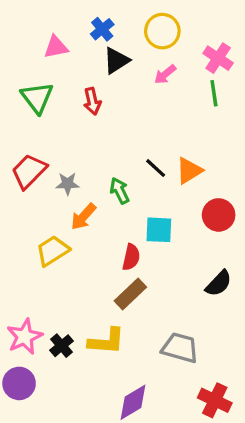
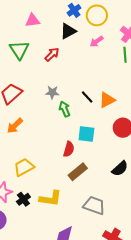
blue cross: (102, 29) -> (74, 10), moved
red arrow: (92, 101) -> (52, 54), turned -126
gray star: (68, 184) -> (52, 92), moved
orange arrow: (83, 217) -> (15, 126), moved
yellow trapezoid: (53, 251) -> (24, 167), moved
brown rectangle: (130, 294) -> (78, 172), moved

